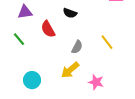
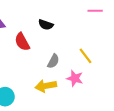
yellow arrow: (70, 70) -> (46, 86), turned 30
pink star: (96, 82) -> (75, 78), moved

